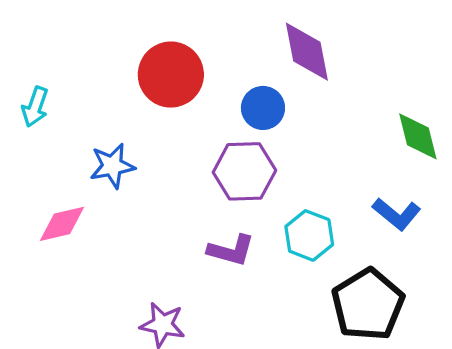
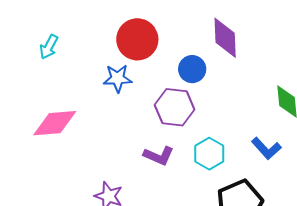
blue star: (112, 166) -> (118, 78), moved
pink diamond: (62, 224) -> (55, 123), size x1.4

